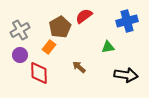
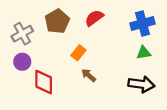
brown pentagon: (60, 27) -> (57, 21), moved
orange rectangle: (49, 47) -> (78, 53), moved
green triangle: (108, 47) -> (144, 53), moved

